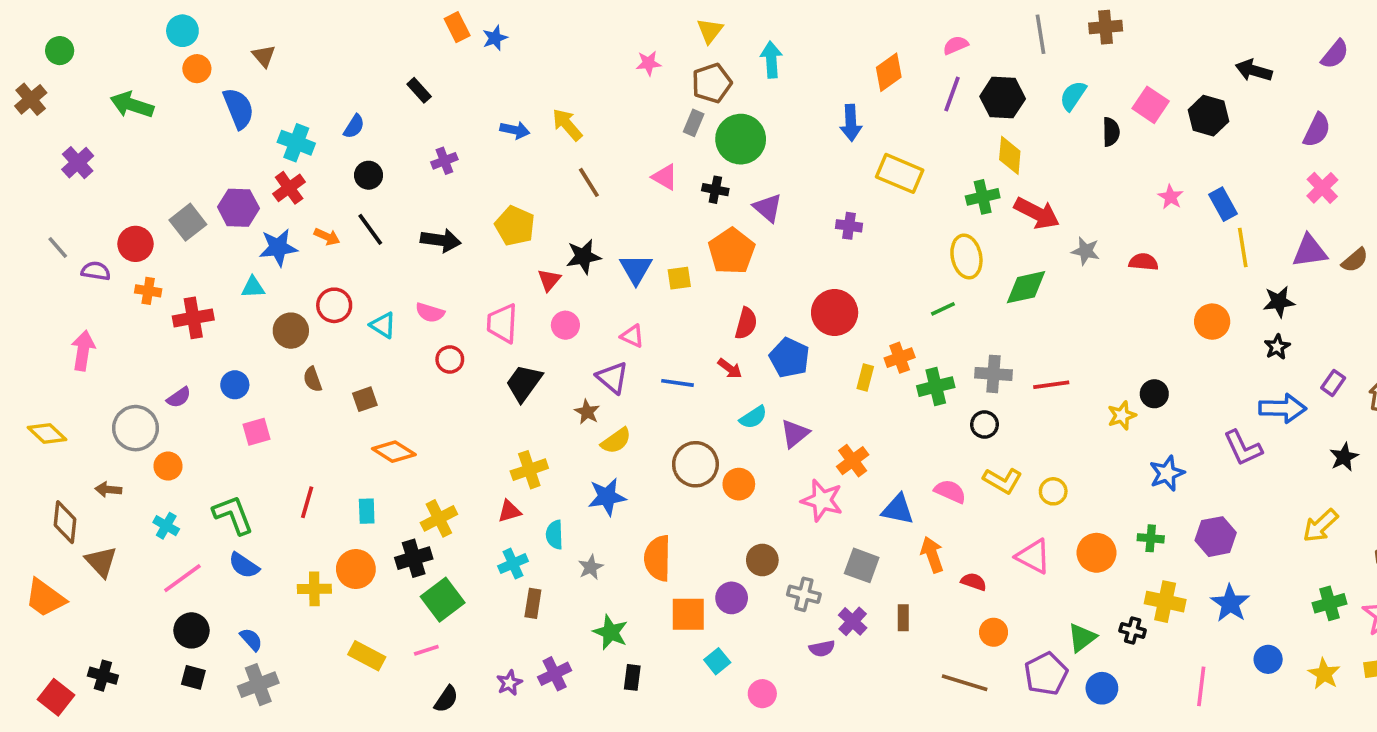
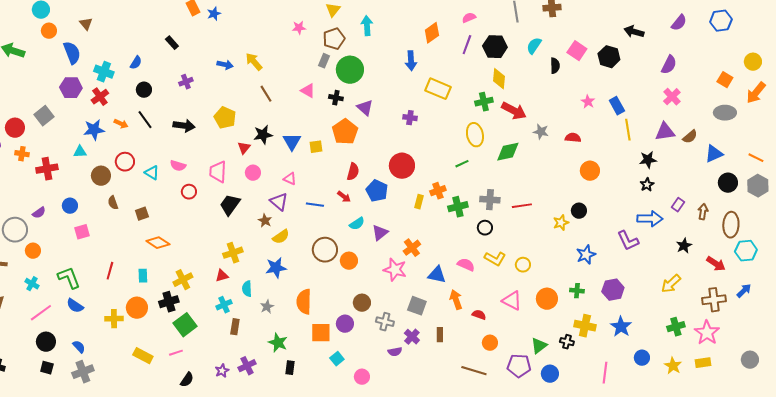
purple hexagon: (238, 208) -> (71, 88), moved
orange circle: (1212, 322) -> (590, 171), moved
purple pentagon: (1046, 674) -> (519, 366), turned 30

